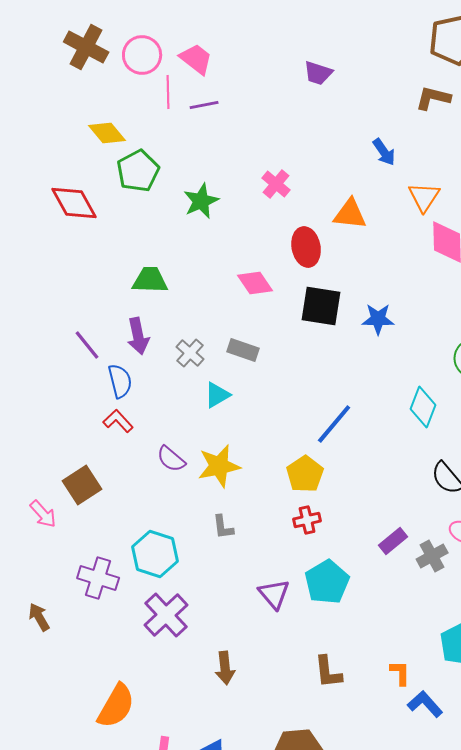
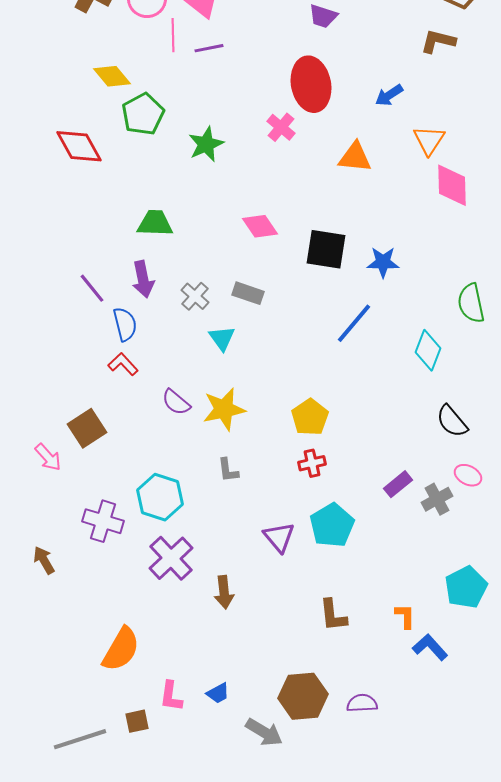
blue arrow: (384, 152) -> (389, 95), turned 92
red ellipse: (306, 247) -> (311, 84), moved, size x1.4
cyan triangle: (217, 395) -> (222, 338), turned -36
blue line: (334, 424) -> (354, 323), moved
brown arrow: (225, 668) -> (224, 592), moved

